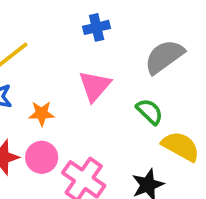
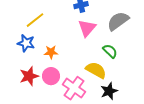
pink triangle: (95, 86) -> (87, 28), moved
yellow semicircle: (181, 146) -> (96, 70), moved

